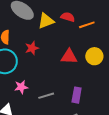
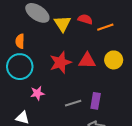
yellow triangle: (46, 21) -> (62, 24), turned -42
red star: (32, 48) -> (60, 62), moved, size x1.5
gray line: (46, 96) -> (73, 103), moved

